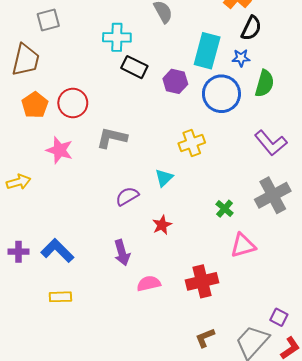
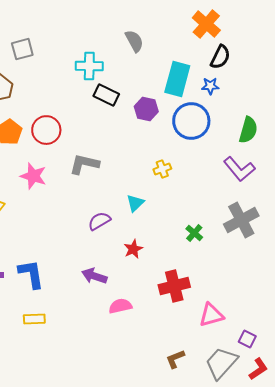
green semicircle: (265, 84) -> (248, 130), moved
yellow cross: (192, 143) -> (162, 169), size x0.7
pink triangle: (243, 246) -> (211, 315), moved
blue L-shape: (57, 251) -> (31, 274), turned 36
purple arrow: (122, 253) -> (94, 276), turned 125
red cross: (202, 281) -> (174, 286), moved

